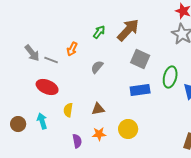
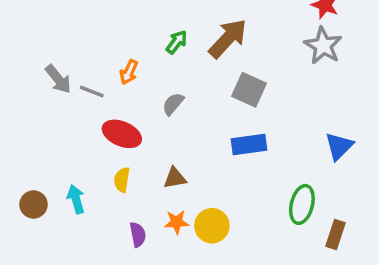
green ellipse: (170, 77) -> (302, 204), moved
red ellipse: (47, 87) -> (122, 134), moved
yellow circle: (128, 129) -> (212, 226), moved

